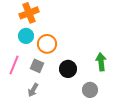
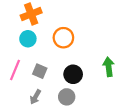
orange circle: (47, 44) -> (63, 38), moved
gray circle: (90, 90) -> (67, 97), moved

